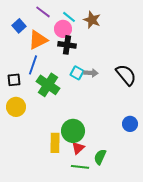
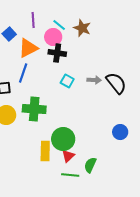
purple line: (43, 12) -> (33, 20), turned 49
gray arrow: (91, 73) -> (94, 80), moved
green cross: (48, 85) -> (34, 109), moved, turned -30

